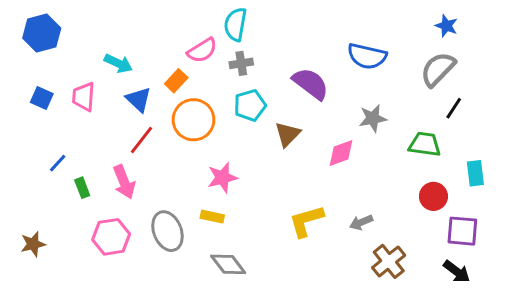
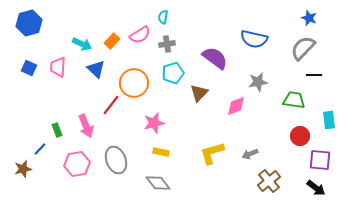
cyan semicircle: (235, 24) -> (163, 17), size x0.6
orange rectangle: (176, 81) -> (112, 41), moved
black line: (454, 108) -> (314, 75), turned 56
red line: (141, 140) -> (111, 105), moved
blue line: (58, 163) -> (40, 149), moved
yellow rectangle: (212, 217) -> (161, 152), moved

